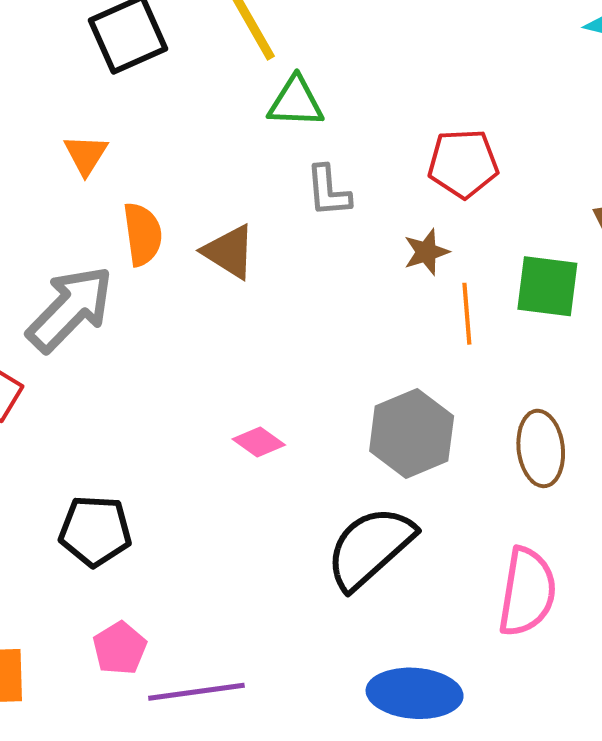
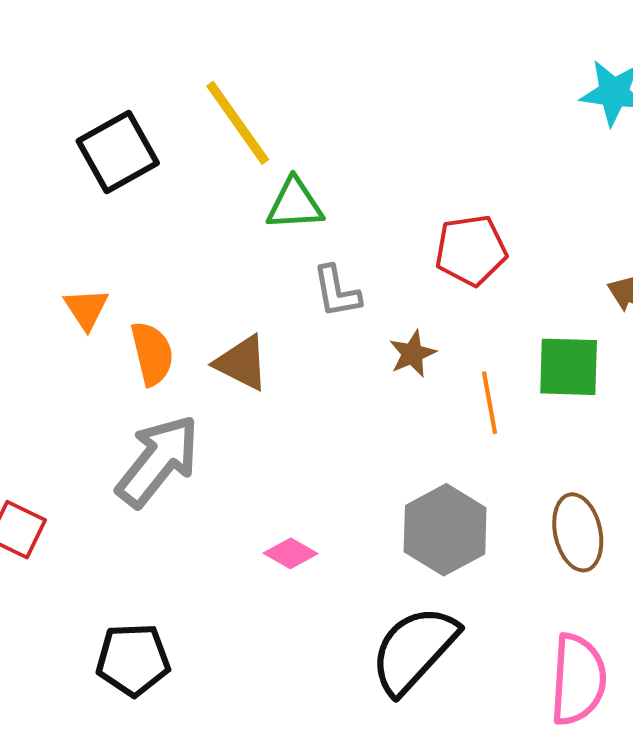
orange triangle: (86, 155) -> (86, 309), moved
brown star: (426, 252) -> (412, 354), moved
gray arrow: (70, 309) -> (158, 461), moved

